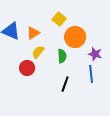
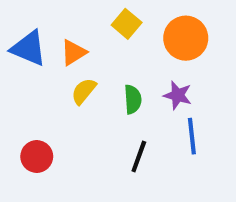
orange circle: (75, 37) -> (186, 38), moved
purple star: (95, 54) -> (178, 95), moved
red circle: (27, 68) -> (37, 157), moved

